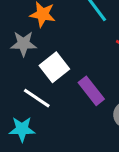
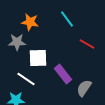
white square: (54, 67) -> (38, 58), turned 36

